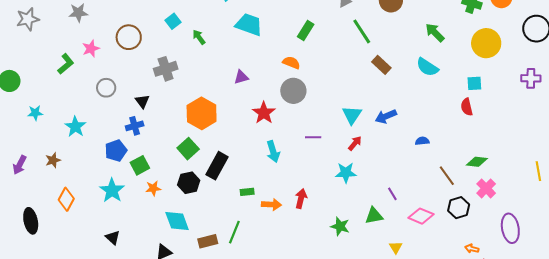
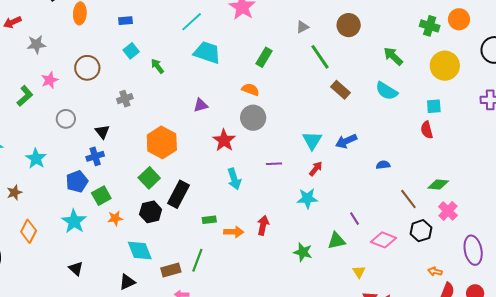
gray cross: (166, 69) -> (125, 99), size x0.7

